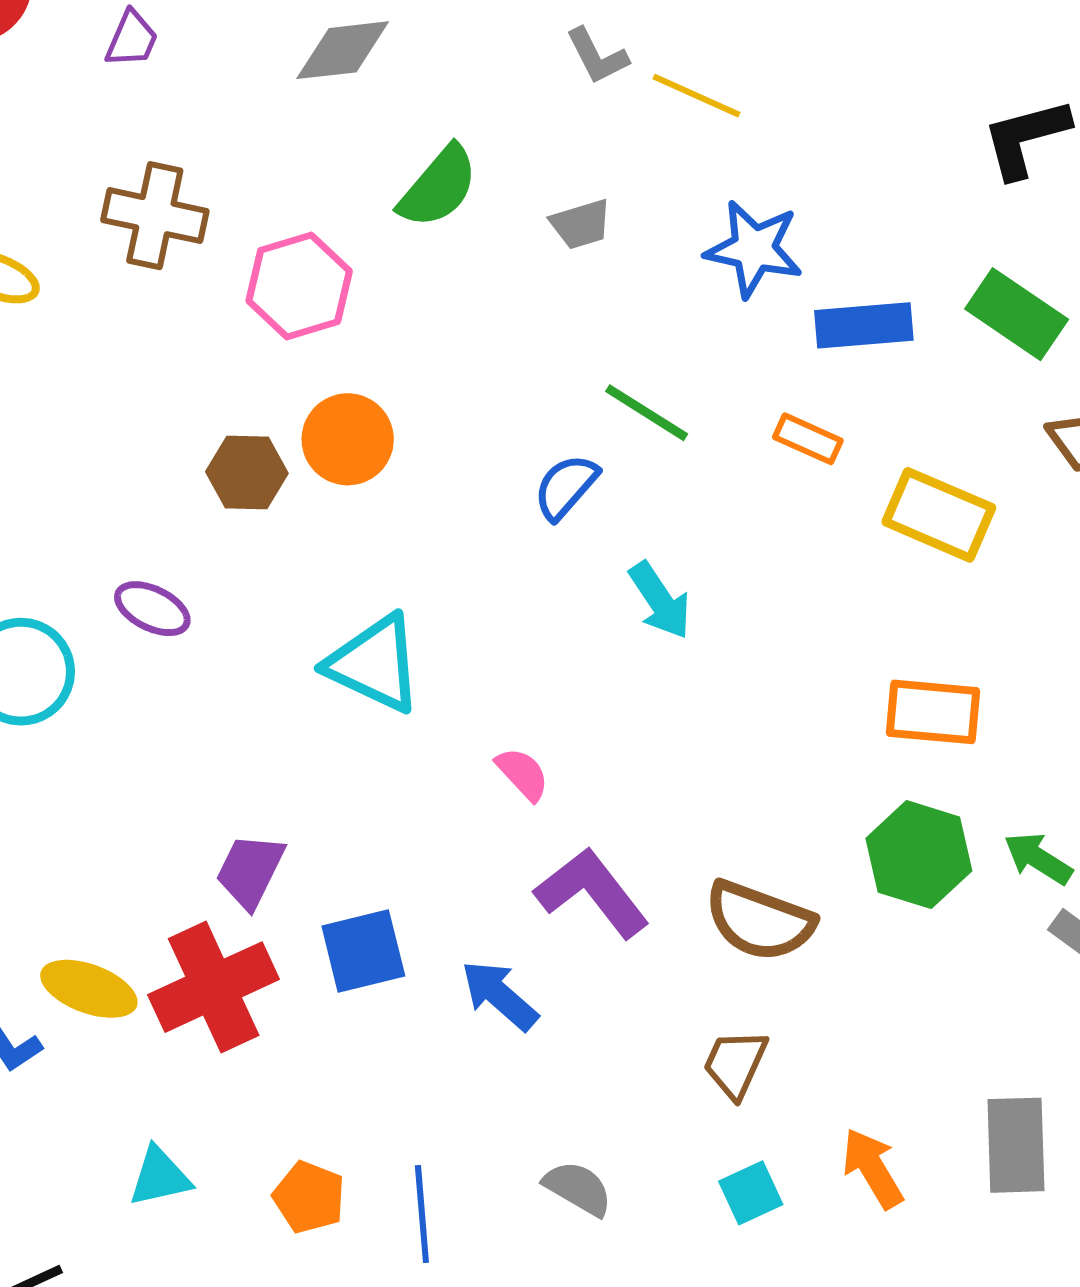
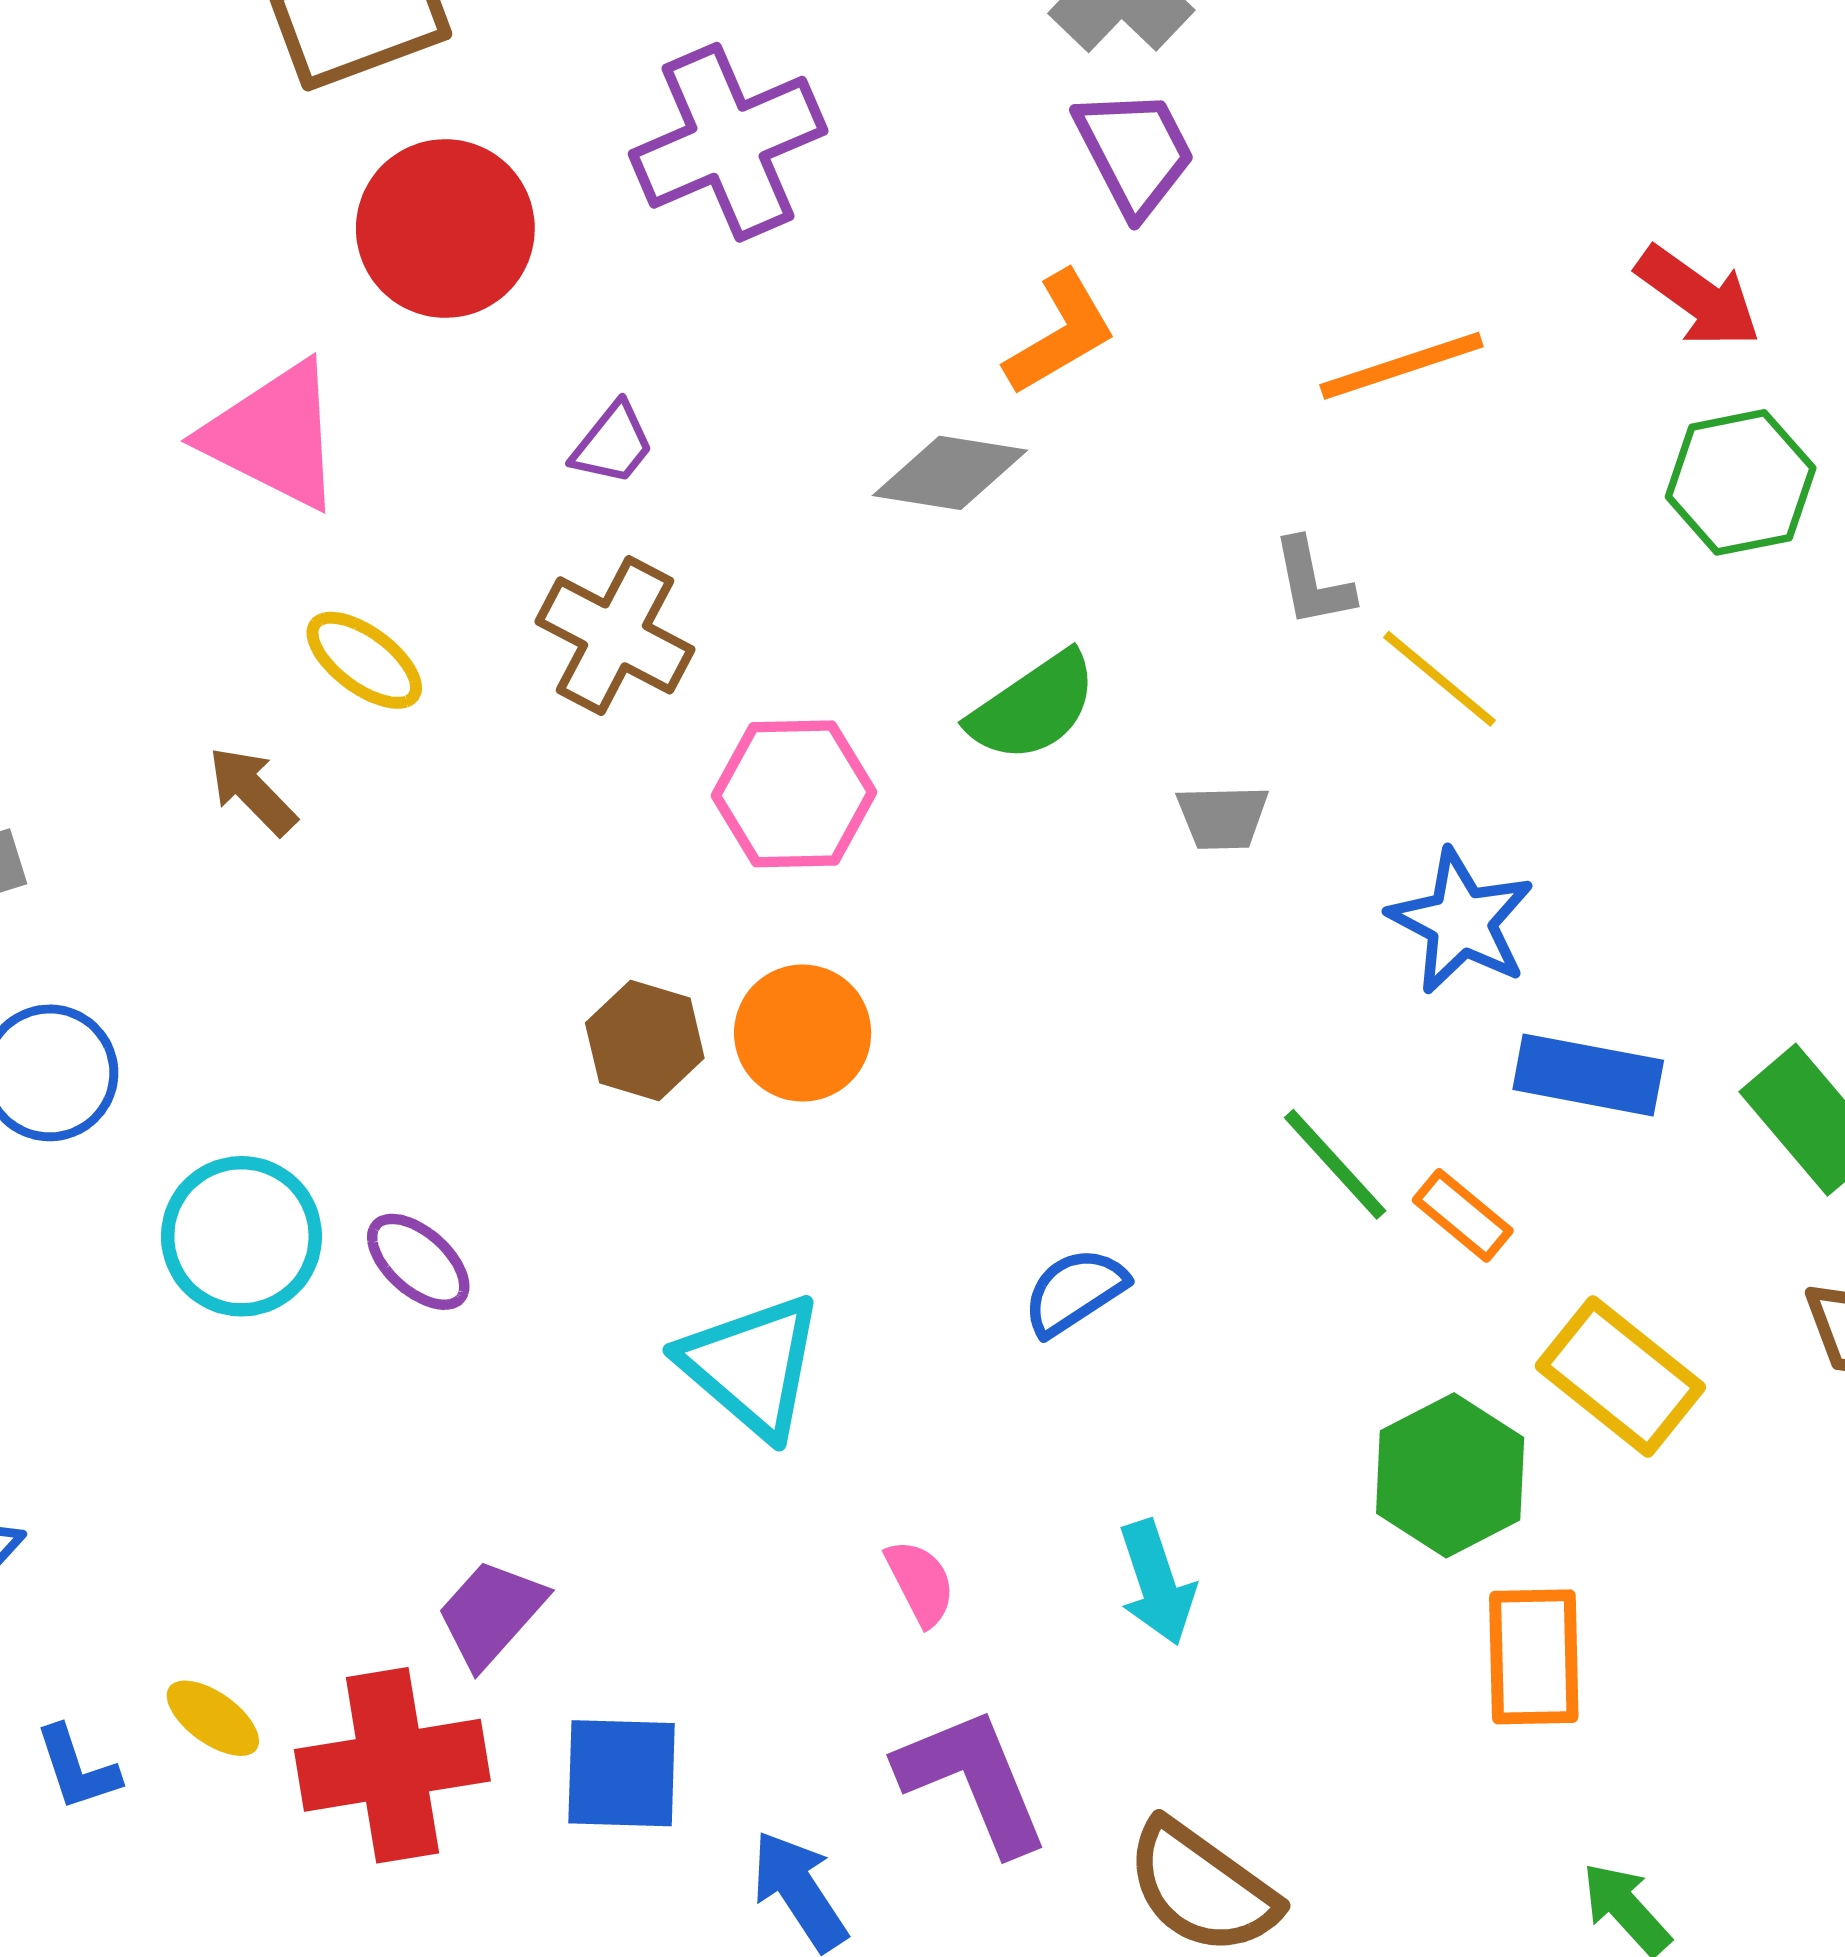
purple trapezoid: (132, 39) -> (613, 444), moved
green line: (647, 413) -> (1335, 1164), moved
blue semicircle: (566, 487) -> (1075, 1291), moved
cyan arrow: (660, 600) -> (1157, 1583), moved
purple ellipse: (152, 609) -> (418, 1262), moved
orange rectangle: (933, 712) -> (1534, 1657), turned 68
green hexagon: (919, 855) -> (1450, 1475), moved
yellow ellipse: (89, 989) -> (213, 1718), size x0.7

